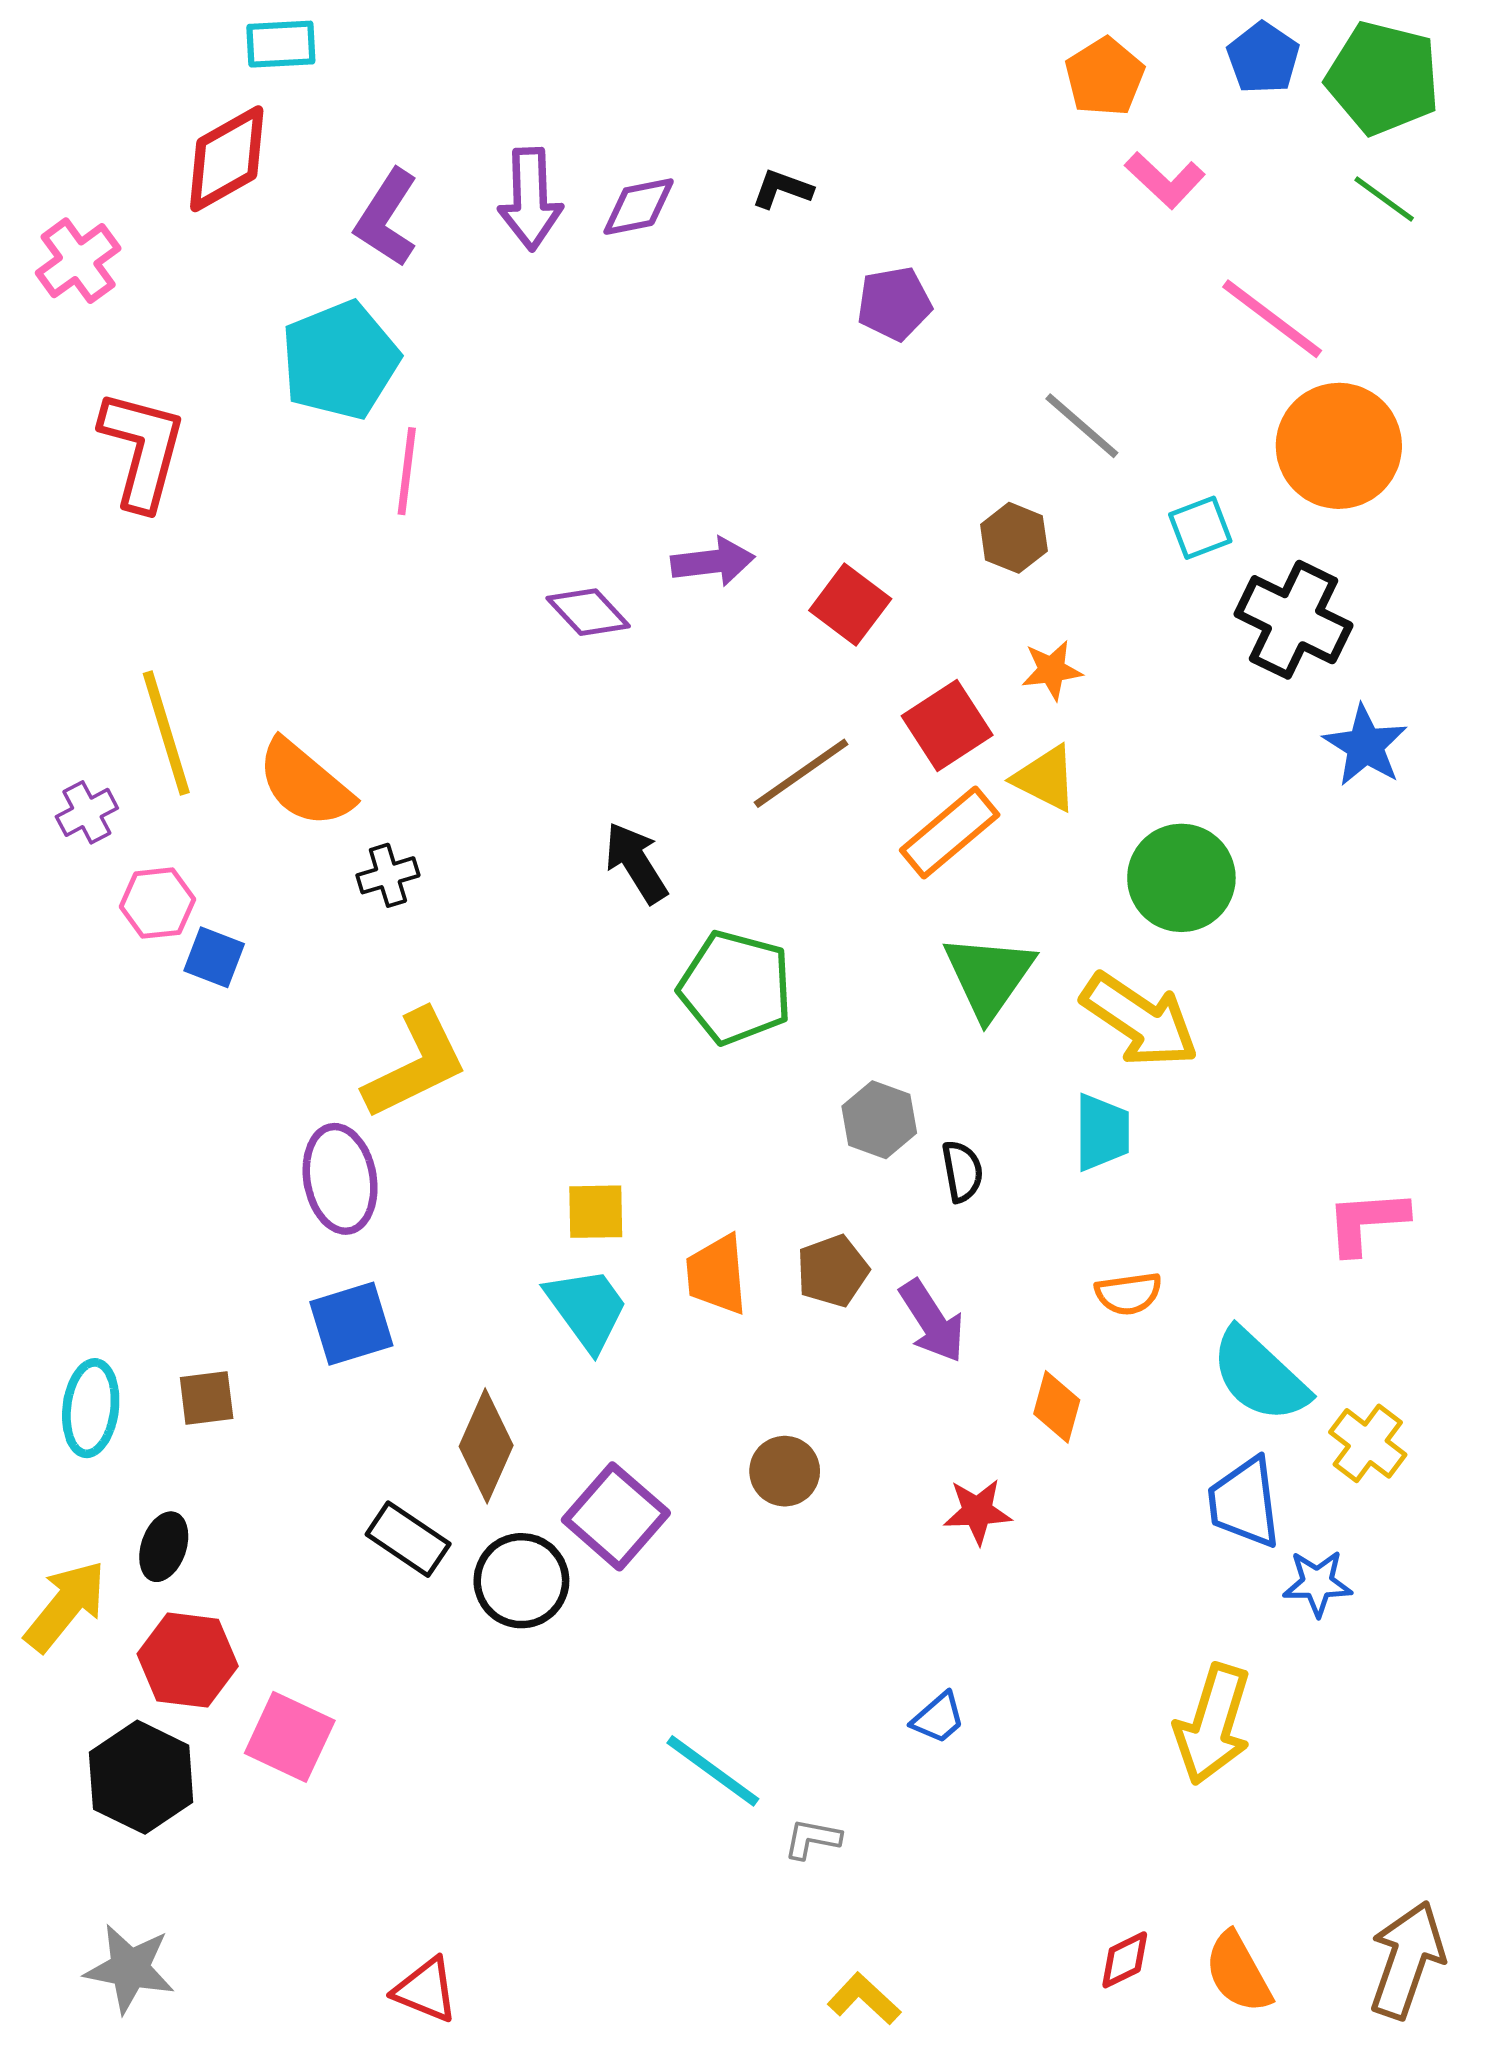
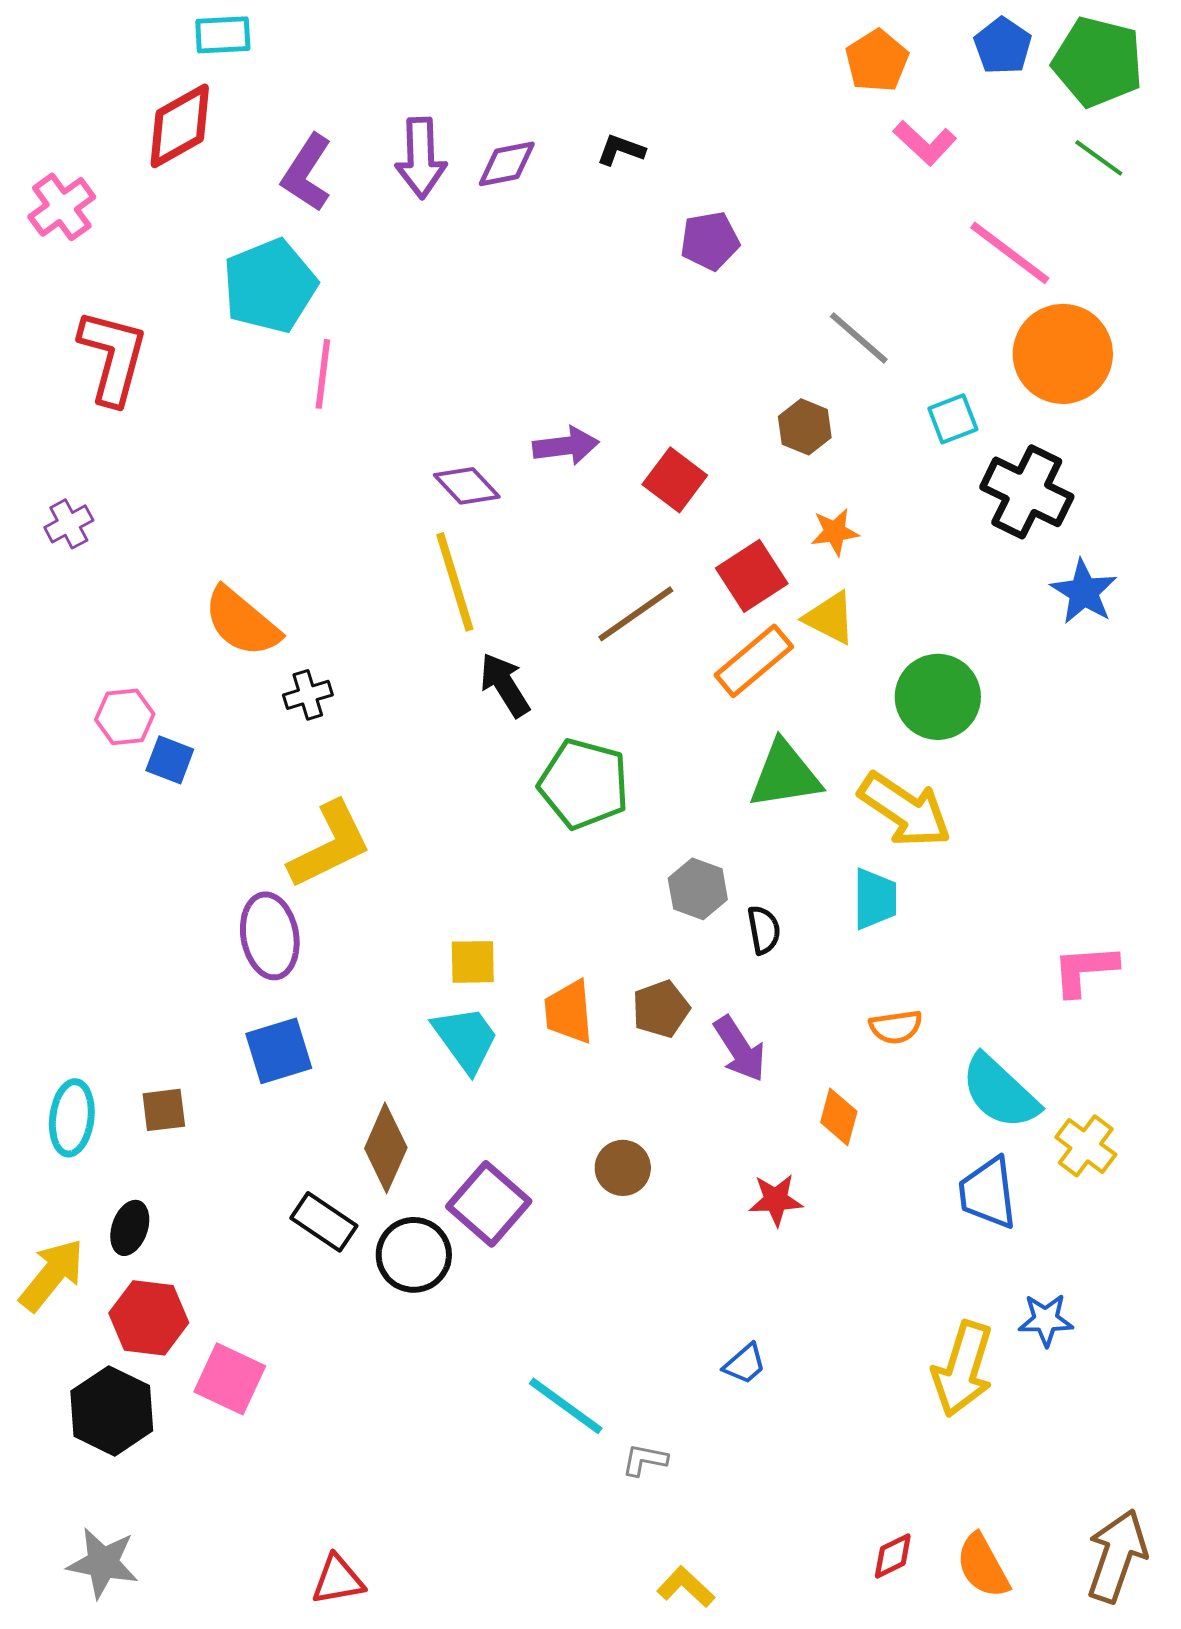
yellow line: (166, 733) -> (455, 582), moved
purple cross: (87, 812) -> (69, 524), moved
green triangle: (989, 976) -> (785, 775), turned 46
blue star: (1317, 1583) -> (1046, 1320), moved
red triangle: (426, 1990) -> (338, 1580), turned -32

